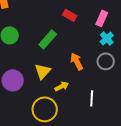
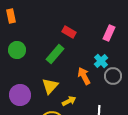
red rectangle: (70, 15) -> (69, 32), moved
cyan cross: (107, 38) -> (101, 61), moved

